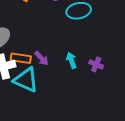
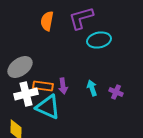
purple arrow: (41, 58) -> (63, 86), turned 35

